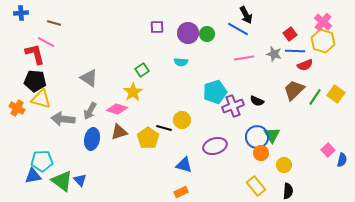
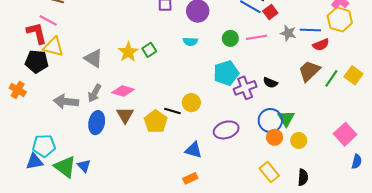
green circle: (207, 34) -> (230, 38), moved
red square: (290, 34) -> (270, 12), moved
yellow star: (133, 92) -> (128, 52), moved
yellow triangle: (41, 99) -> (53, 47), moved
brown triangle: (119, 132) -> (125, 115), turned -42
pink square: (328, 150) -> (345, 134), size x1.5
blue semicircle: (342, 160) -> (357, 162), moved
yellow circle: (284, 165) -> (299, 140), moved

